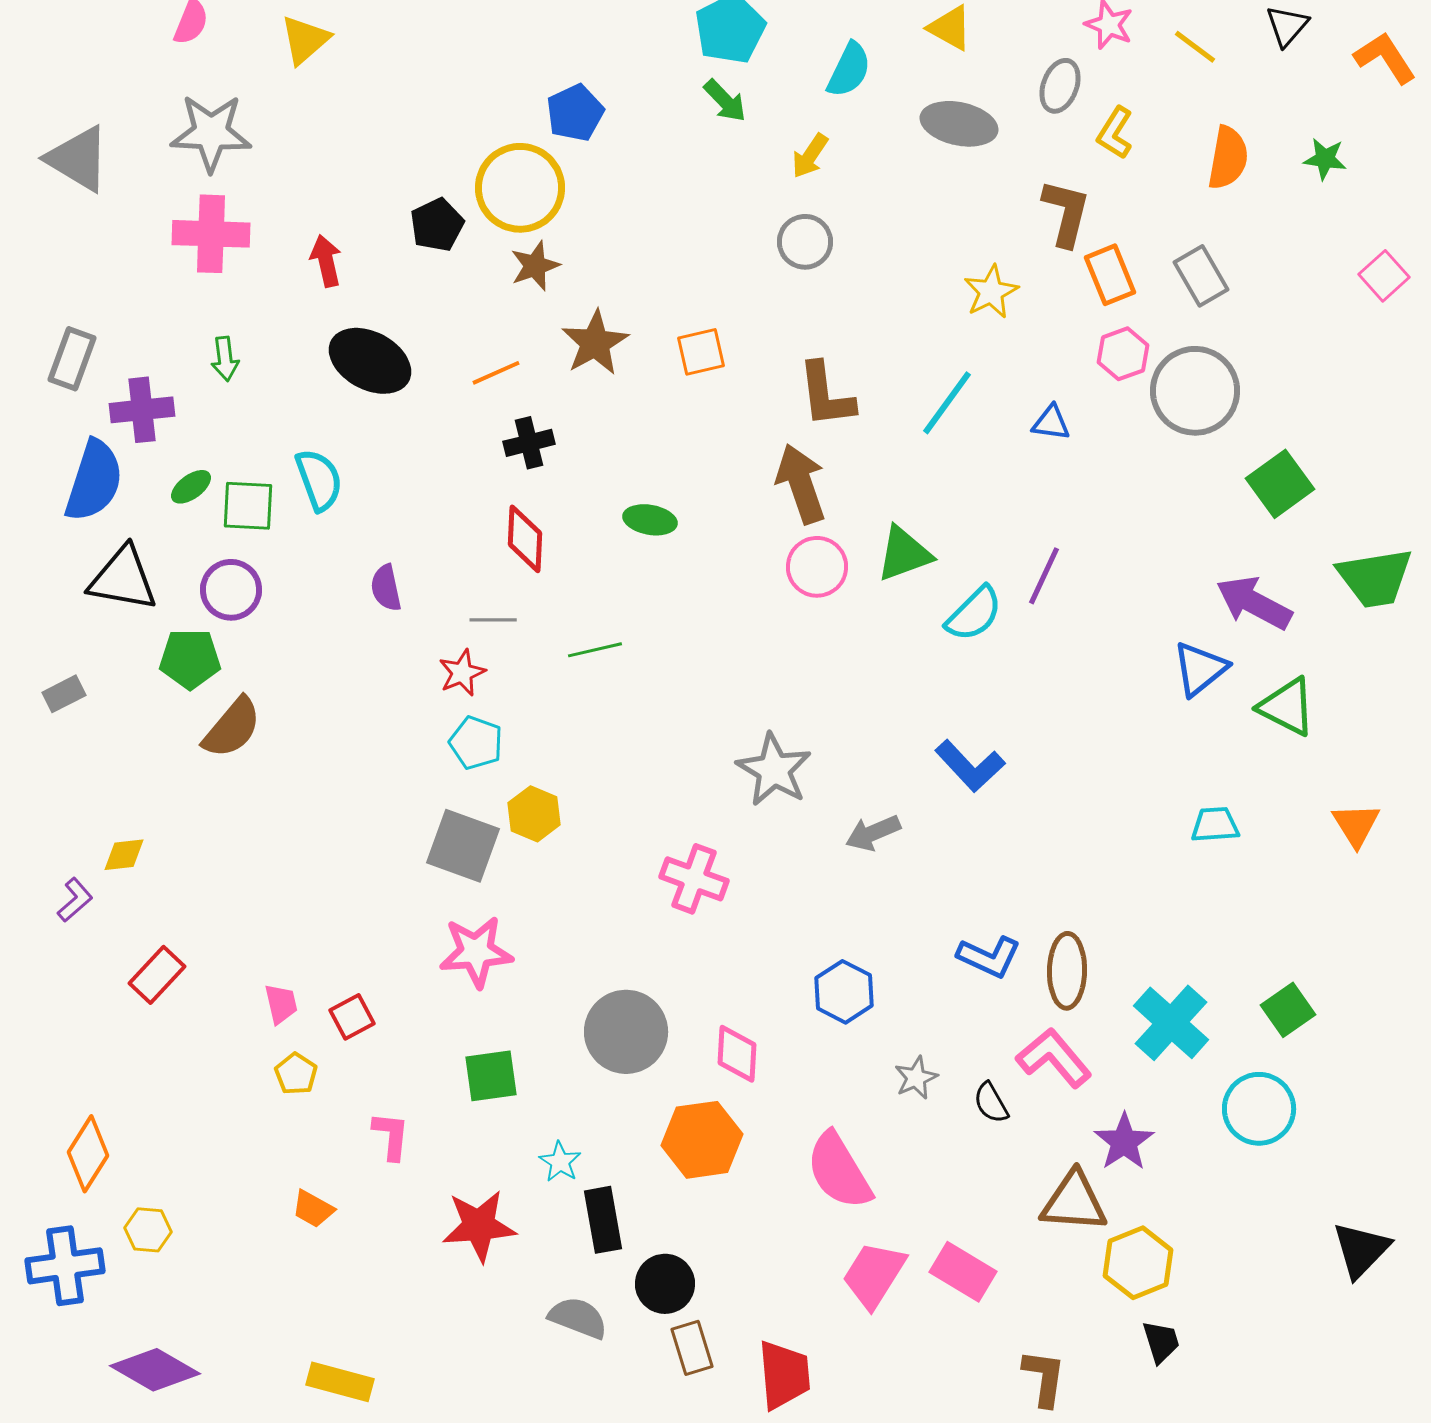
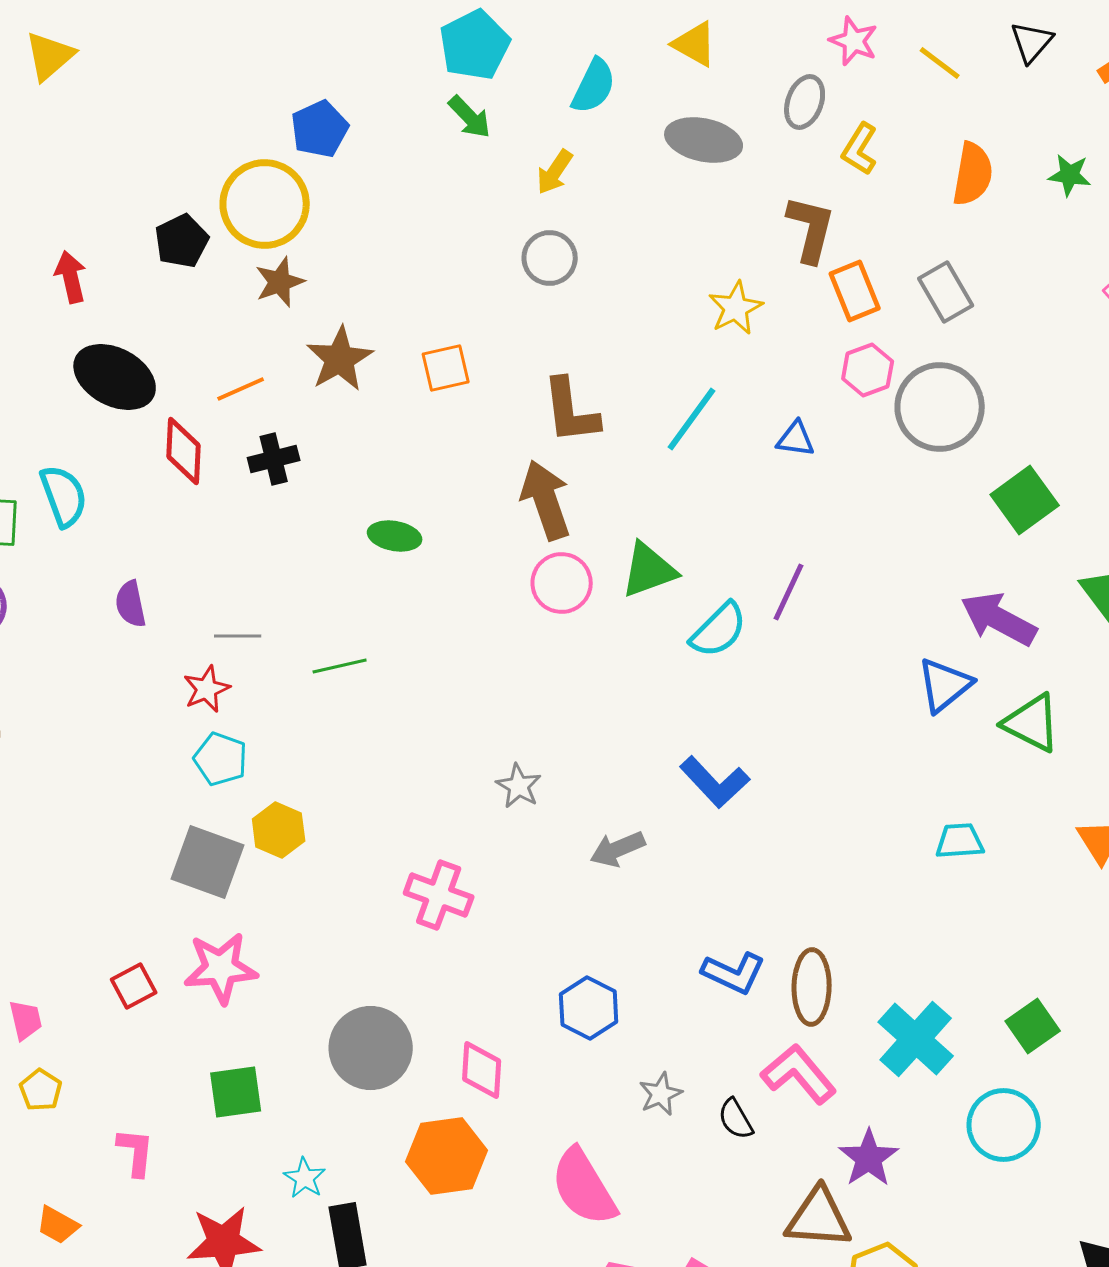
red diamond: (525, 539) -> (184, 451), moved
gray star: (774, 770) -> (519, 786), size x0.6
red square: (352, 1017) -> (134, 986), moved

